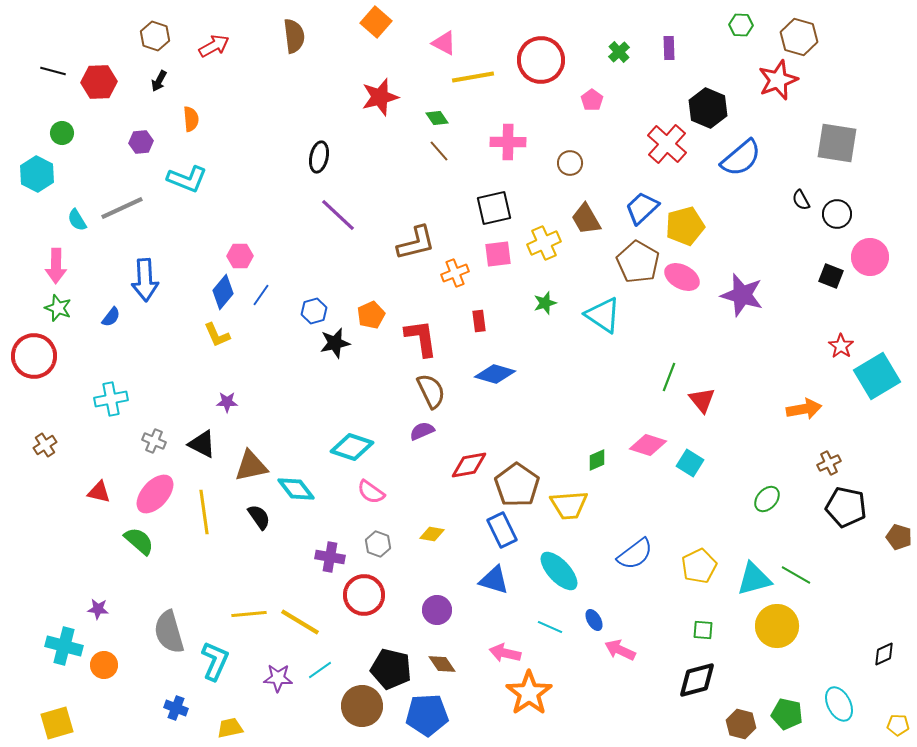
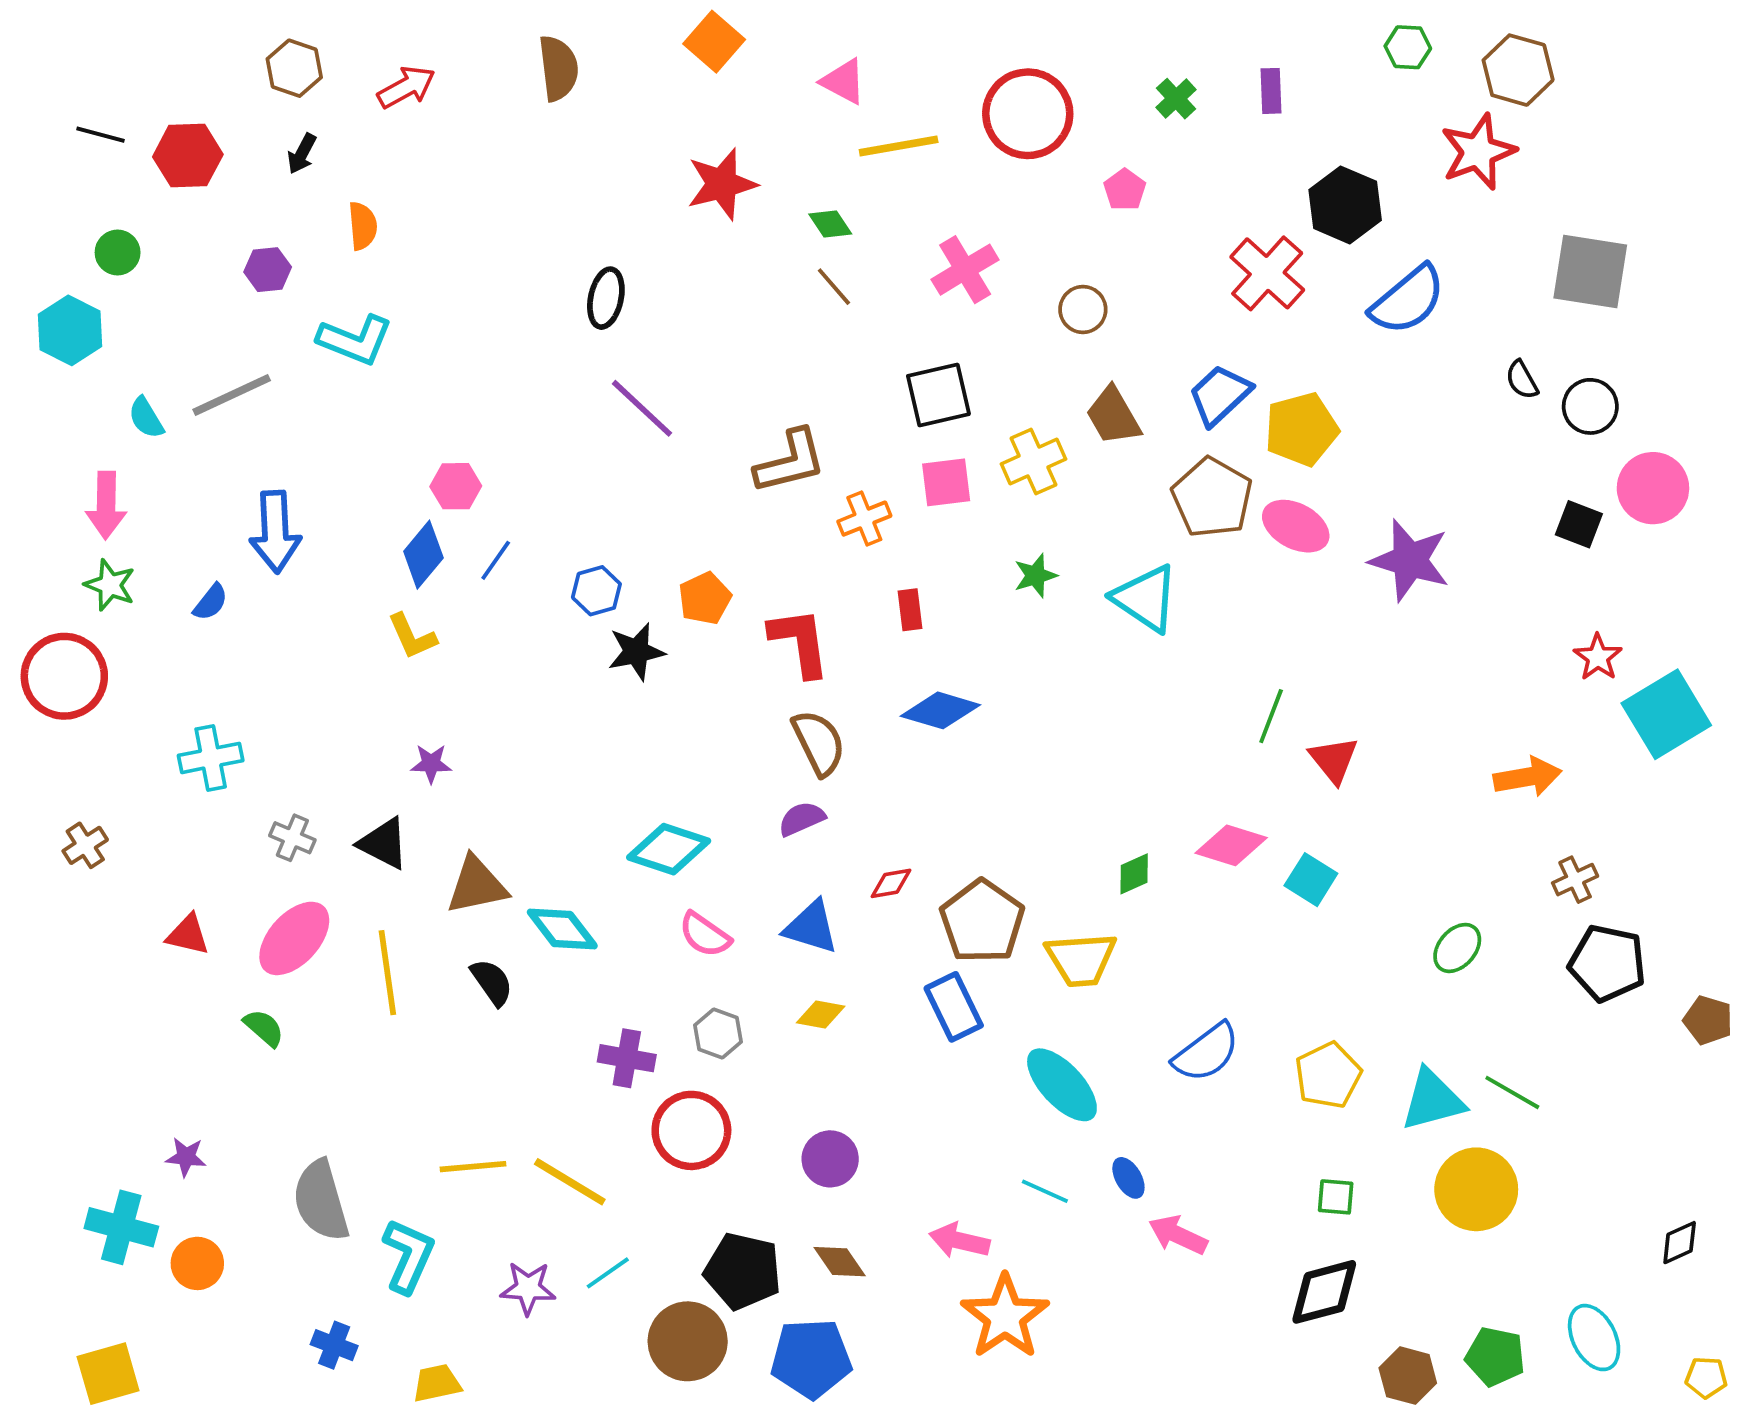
pink cross: (508, 142) -> (965, 270), turned -32
red diamond: (469, 465) -> (891, 883), size x0.6
green semicircle: (139, 541) -> (264, 1028), size x0.7
blue triangle: (494, 580) -> (811, 927), moved

